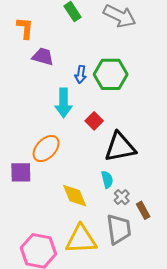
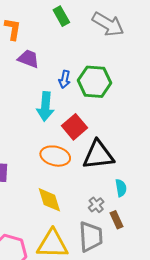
red square: (94, 121) -> (75, 127), size x1.4
orange ellipse: (46, 149) -> (55, 156), moved, turned 56
cyan semicircle: (107, 180) -> (121, 188), moved

